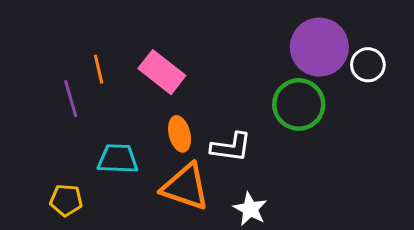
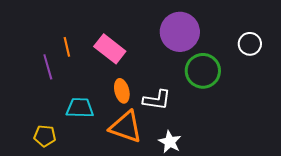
purple circle: (319, 47) -> (180, 32), moved

